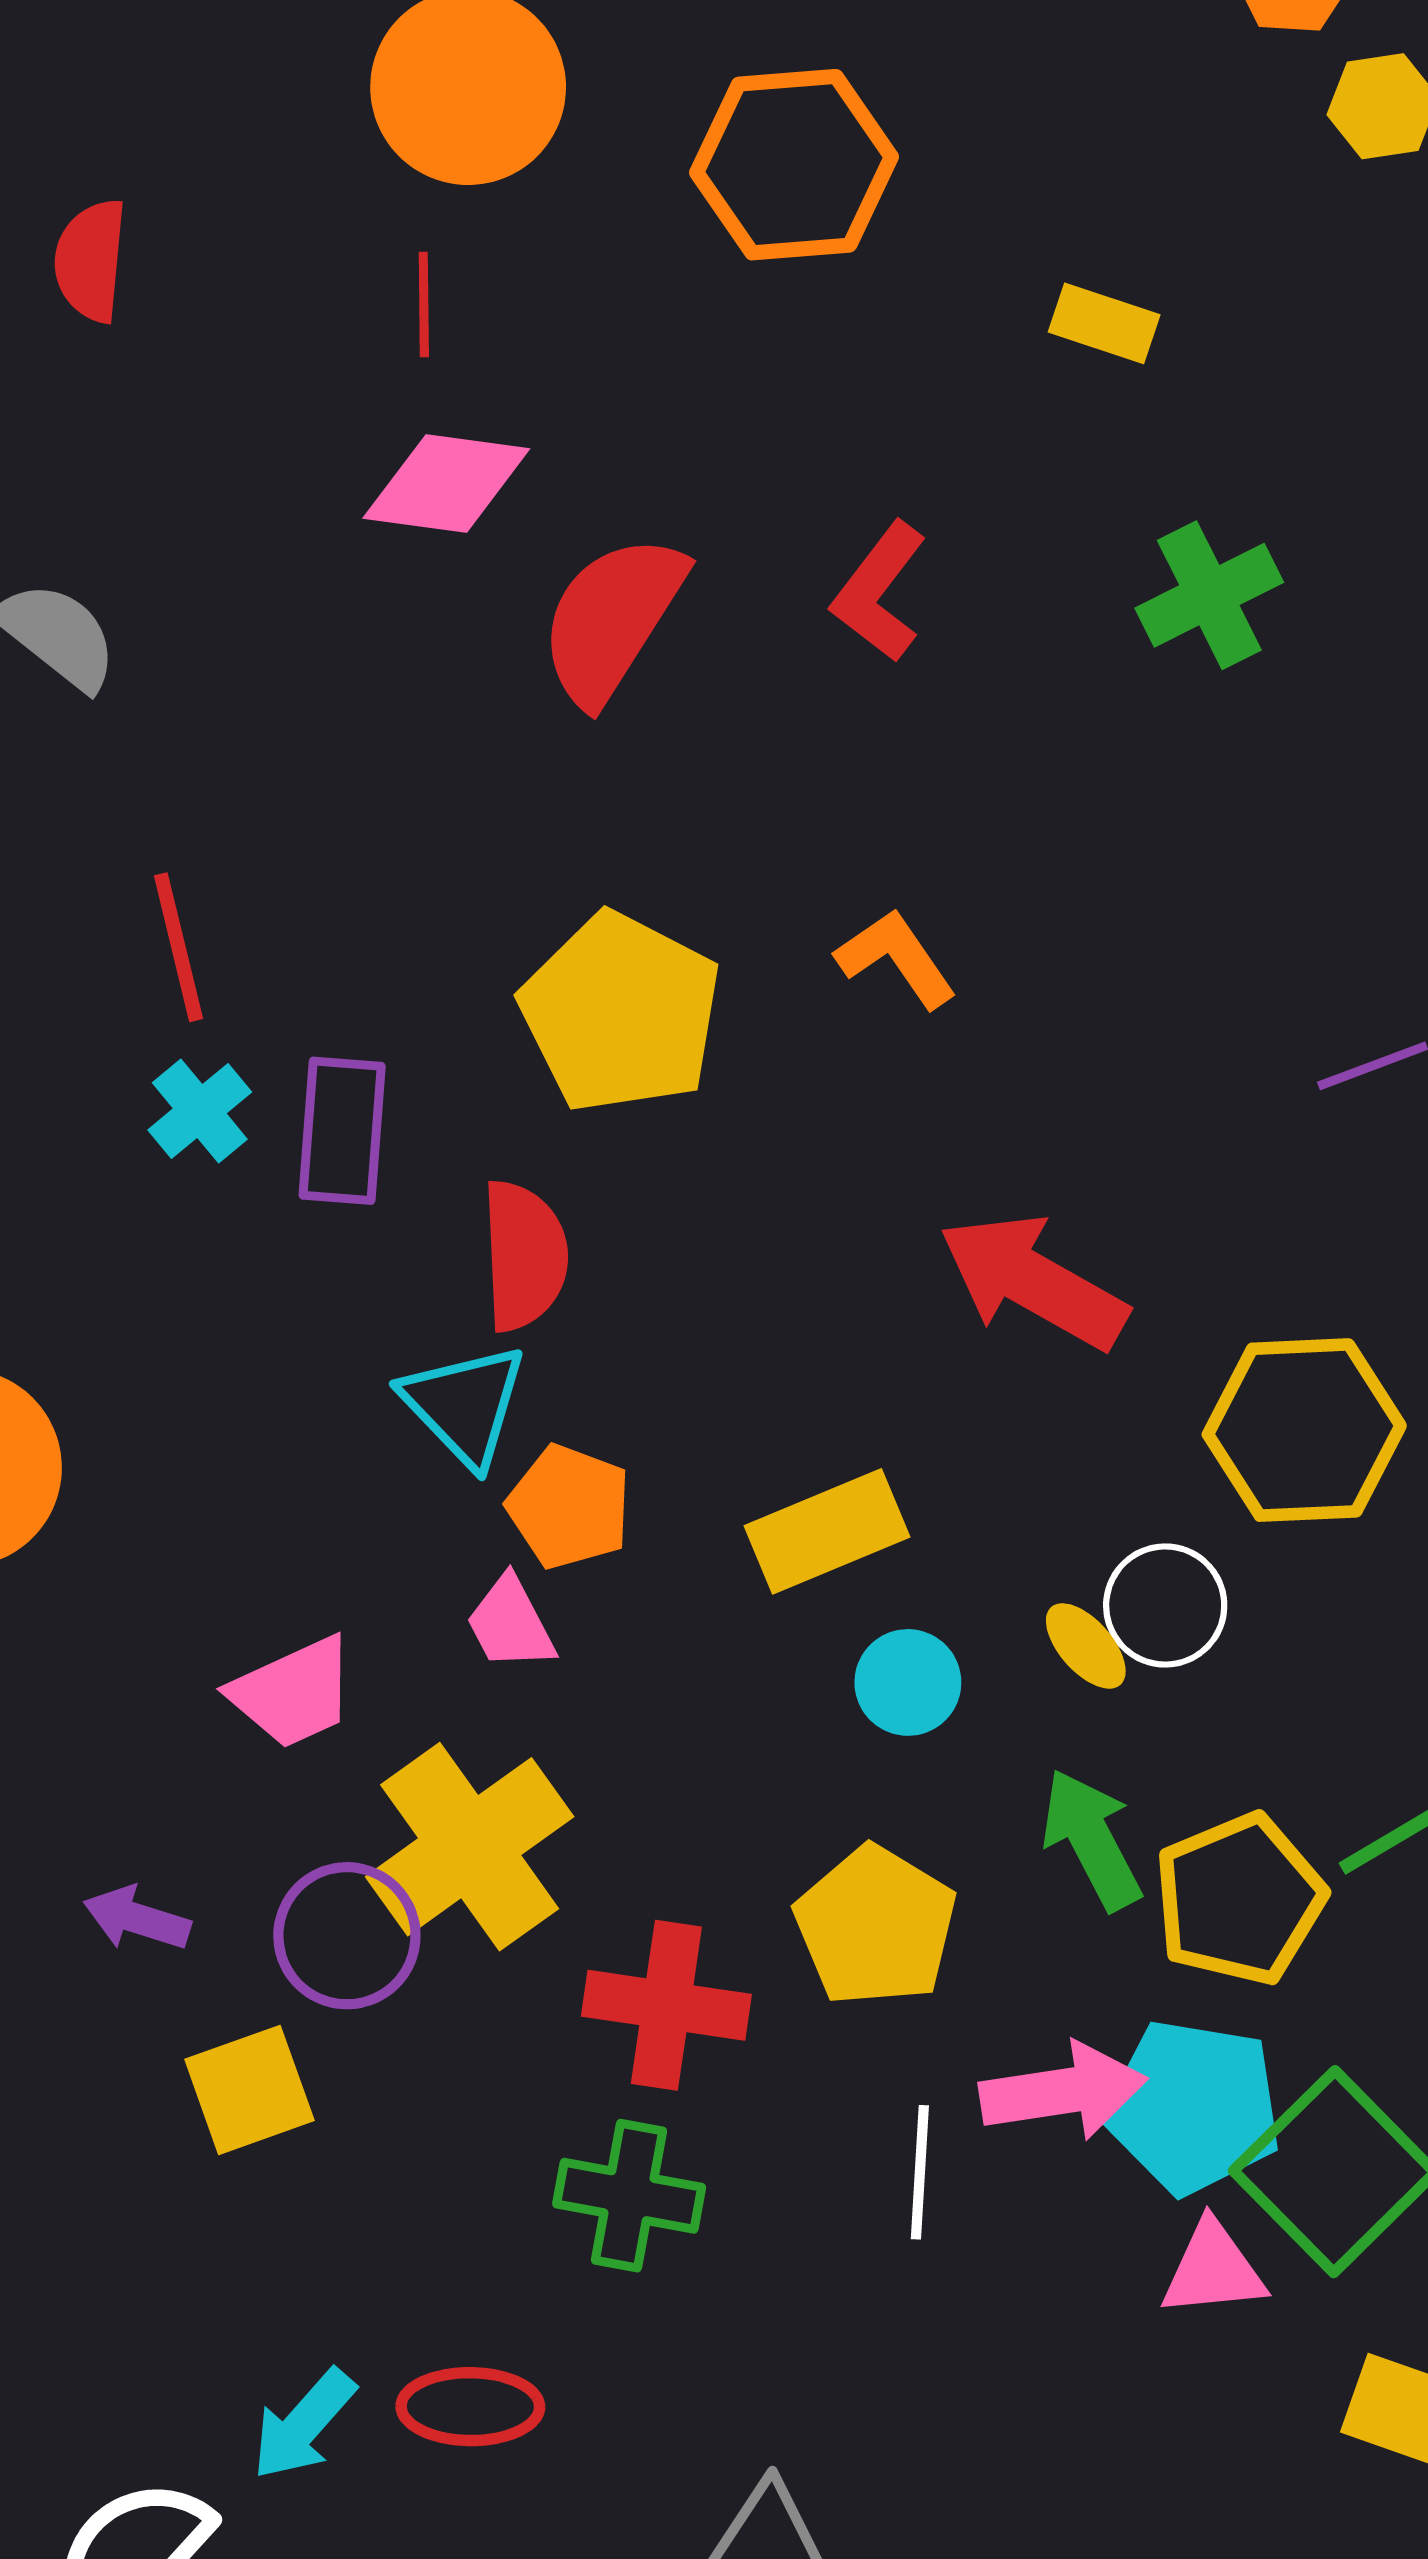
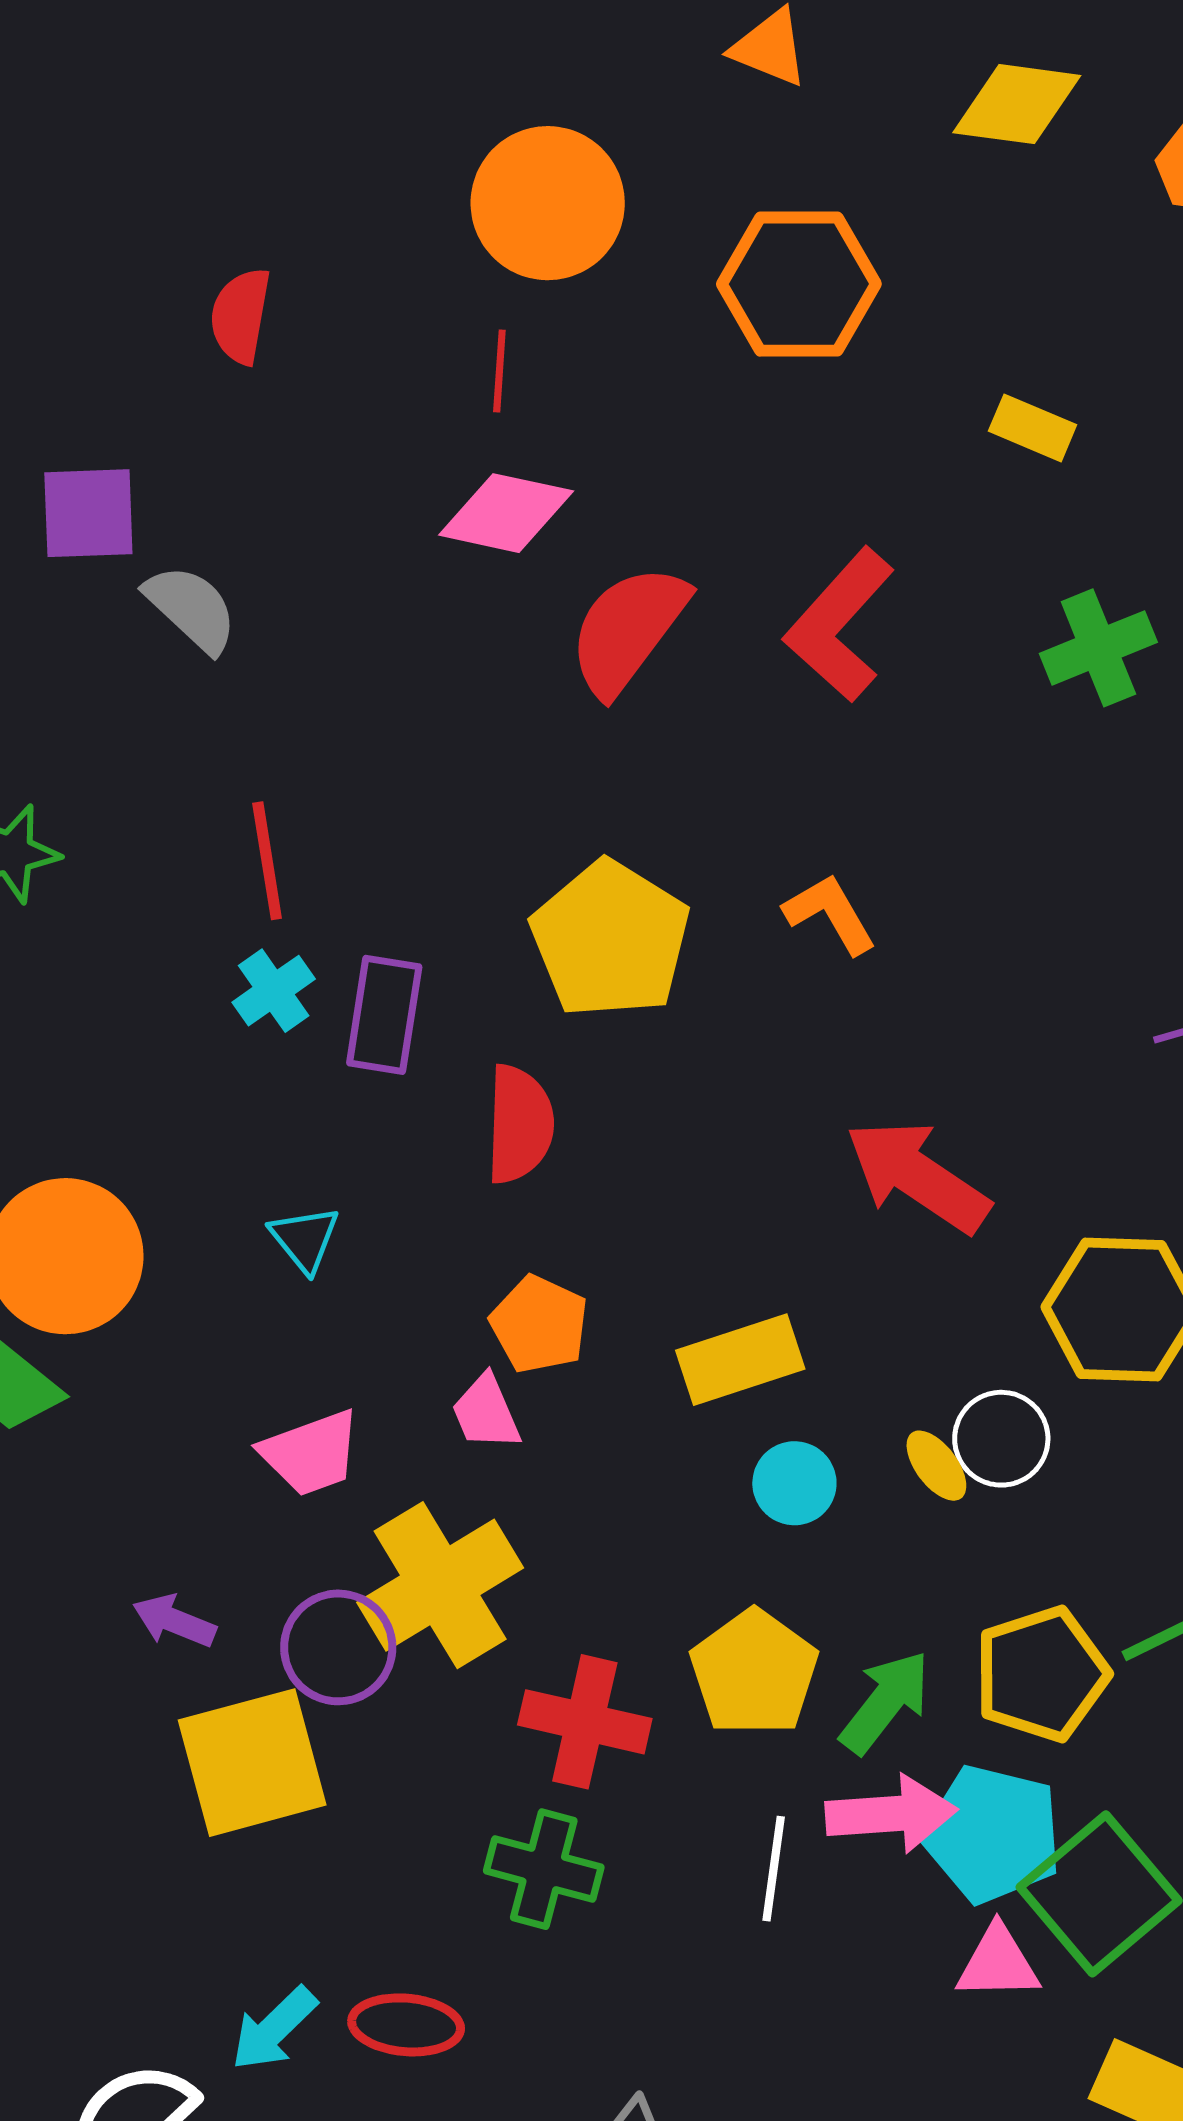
red L-shape: (879, 592) -> (839, 625), size x1.4
cyan triangle: (464, 1405) -> (305, 1239), moved, size x0.7
green arrow: (1091, 1839) -> (885, 1702), moved, turned 61
yellow square: (249, 2090) -> (252, 1763), size x1.5

